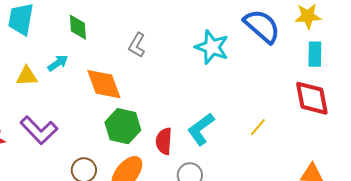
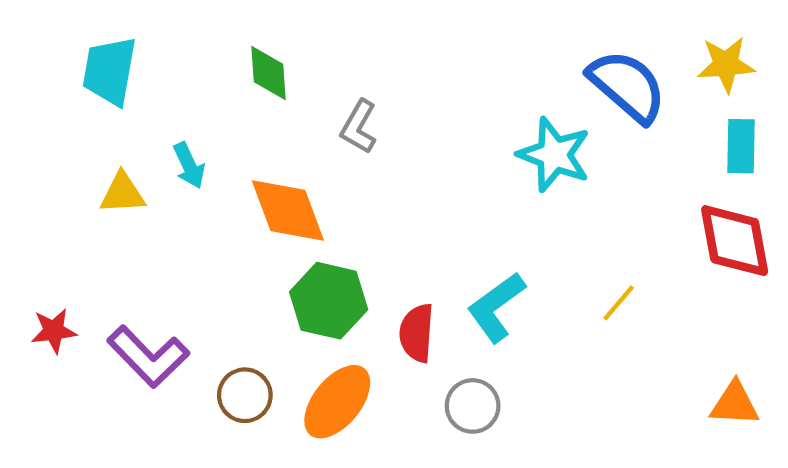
green diamond: (78, 27) -> (268, 73), moved
cyan star: (212, 47) -> (554, 155), moved
cyan arrow: (58, 63) -> (189, 165), turned 100
purple L-shape: (39, 130) -> (148, 357), moved

